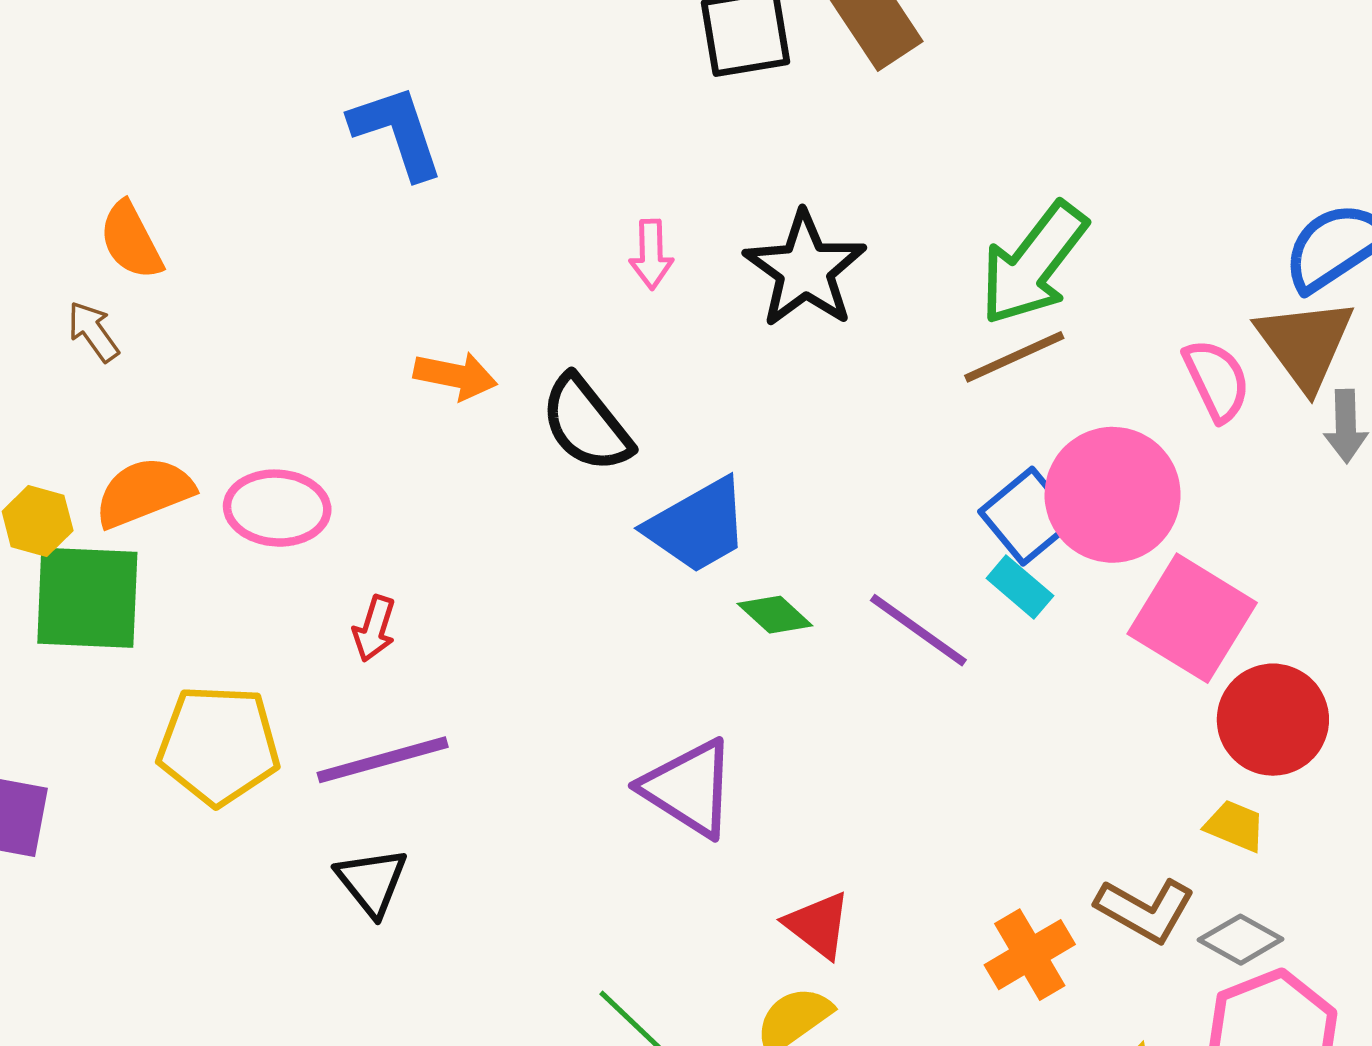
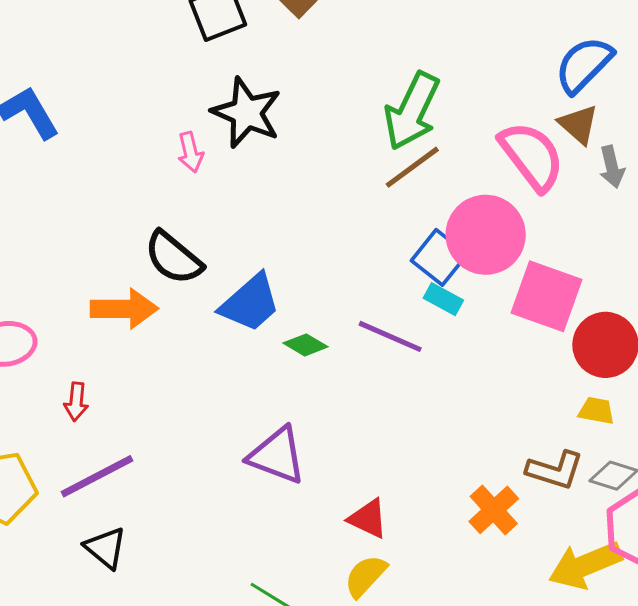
black star: (805, 269) -> (247, 113), moved
brown triangle: (1305, 344) -> (578, 124), size x0.7
orange arrow: (455, 376) -> (124, 309), moved, size x1.4
pink semicircle: (1217, 380) -> (532, 156), size x1.5

